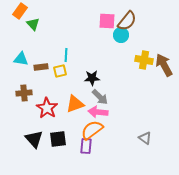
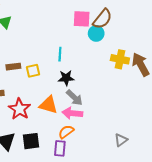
cyan line: (66, 55) -> (60, 54), moved
orange triangle: (75, 104) -> (49, 105), turned 36
orange semicircle: (92, 130) -> (66, 132), size x0.7
gray triangle: (145, 138) -> (121, 140), turned 48

